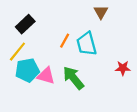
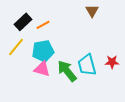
orange line: (65, 41) -> (43, 25), moved, turned 32
cyan trapezoid: (87, 44) -> (87, 65), moved
cyan pentagon: (27, 70) -> (43, 51), moved

